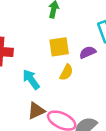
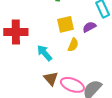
brown triangle: (36, 111) -> (51, 78), turned -42

